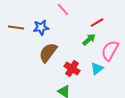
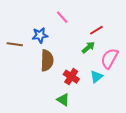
brown line: (16, 28) -> (15, 44), moved
brown semicircle: (48, 53) -> (47, 60), turned 145

